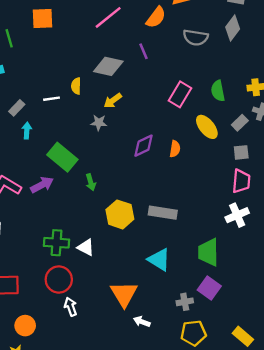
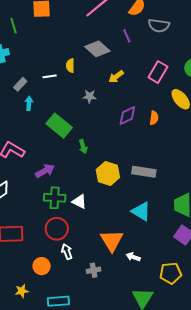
gray semicircle: (196, 37) -> (159, 25), moved
gray diamond: (108, 66) -> (97, 49), turned 30
yellow arrow: (113, 101) -> (116, 77), moved
purple arrow: (42, 185) -> (45, 171), moved
gray cross: (185, 302) -> (94, 270), moved
white arrow: (142, 322) -> (133, 257), moved
orange circle: (25, 326) -> (42, 266), moved

